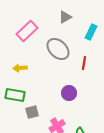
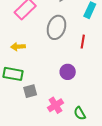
gray ellipse: (58, 49) -> (56, 27), turned 65

